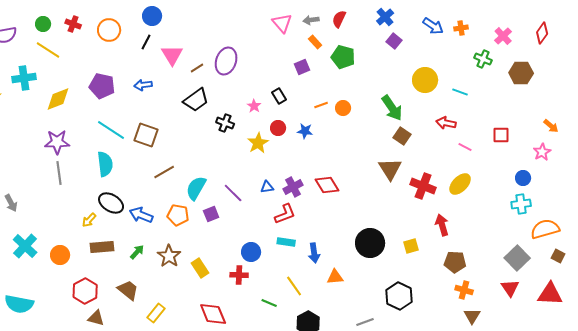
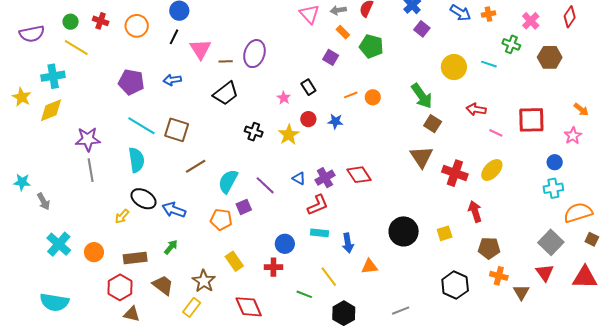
purple square: (302, 67) -> (331, 57), turned -35
brown line: (197, 68) -> (226, 61), turned 32
cyan line: (460, 92) -> (489, 64), moved
yellow diamond: (58, 99) -> (51, 110), moved
black cross: (225, 123) -> (254, 132), moved
red square: (501, 135) -> (531, 120), size x1.6
blue triangle: (267, 187) -> (299, 178), turned 40
orange pentagon: (178, 215) -> (221, 220), moved
brown rectangle: (102, 247) -> (135, 258), moved
brown star: (169, 256) -> (204, 281), moved
black hexagon: (399, 296) -> (455, 285), moved
brown triangle: (472, 316) -> (521, 292), moved

